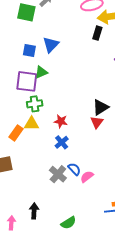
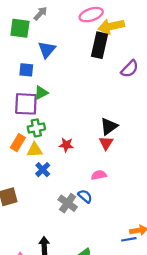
black rectangle: (97, 33) -> (99, 45), size x1.6
blue triangle: (51, 45) -> (47, 50), moved
orange rectangle: (16, 133) -> (18, 143), moved
blue cross: (62, 142) -> (43, 170), moved
pink semicircle: (87, 177) -> (99, 175), moved, turned 32

